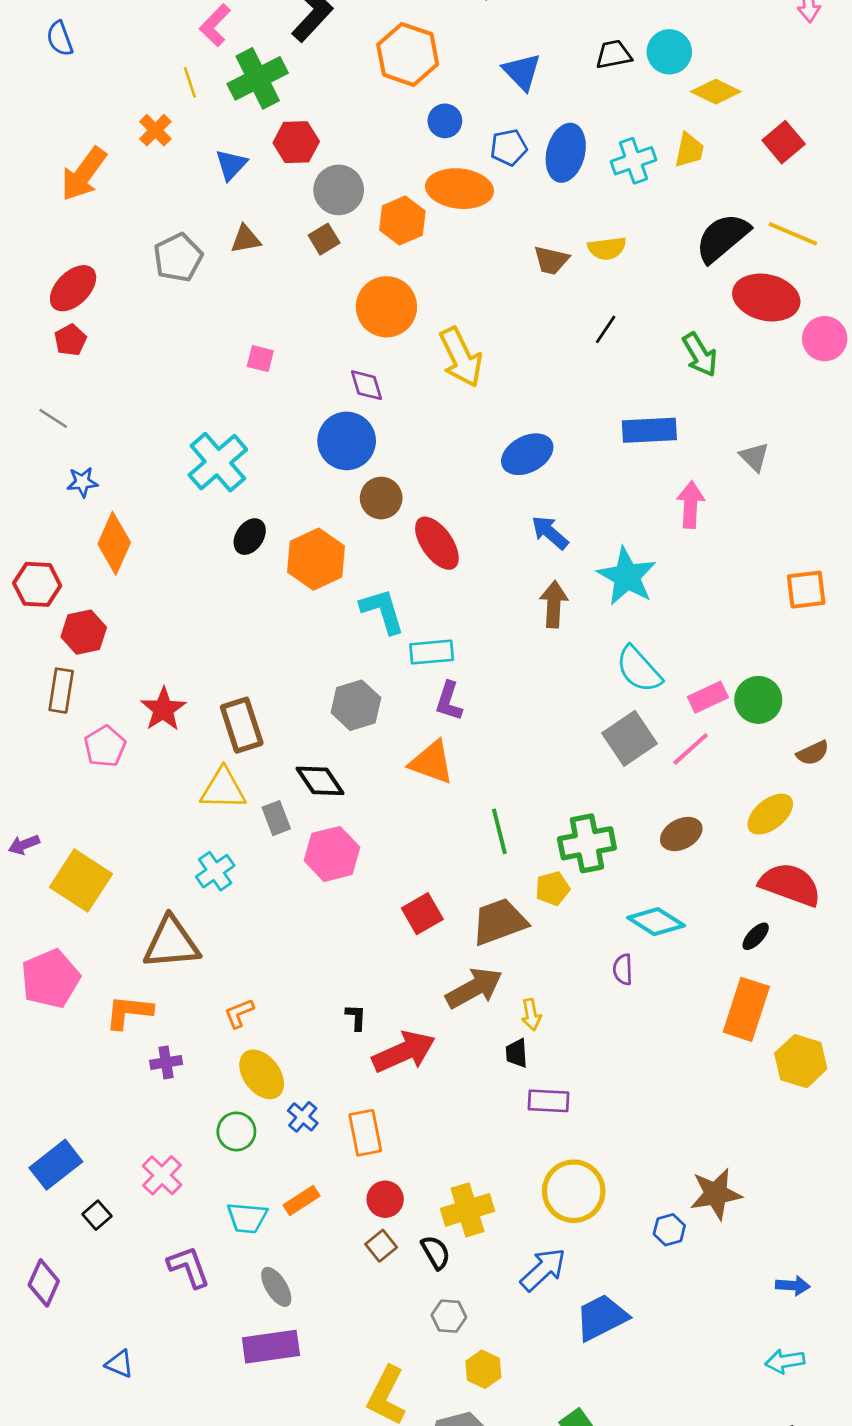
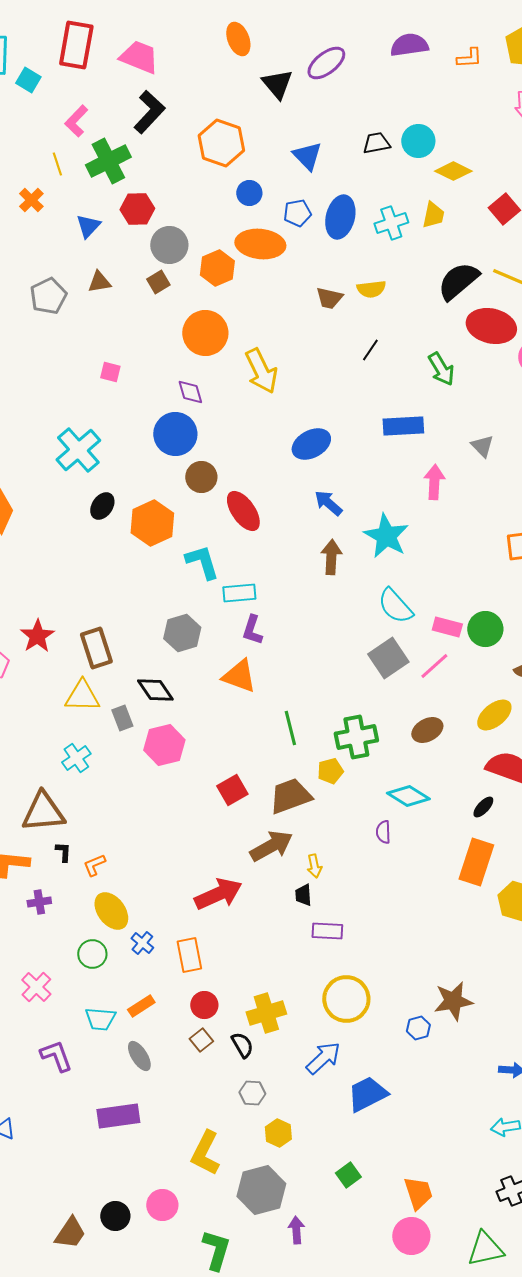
pink rectangle: (708, 697) -> (447, 627), turned 40
black L-shape: (356, 1017) -> (63, 852), moved
gray ellipse: (276, 1287) -> (139, 1056), moved

